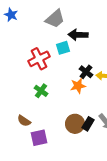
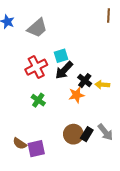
gray trapezoid: (55, 19) -> (37, 28), moved
black arrow: (78, 35) -> (64, 70), moved, turned -48
brown semicircle: (24, 121) -> (20, 143), moved

